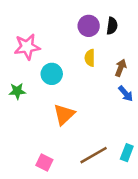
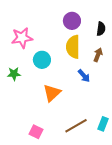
black semicircle: (112, 26) -> (101, 29), moved
yellow semicircle: (90, 58) -> (73, 47), size x1.6
blue arrow: (126, 94) -> (84, 76), moved

